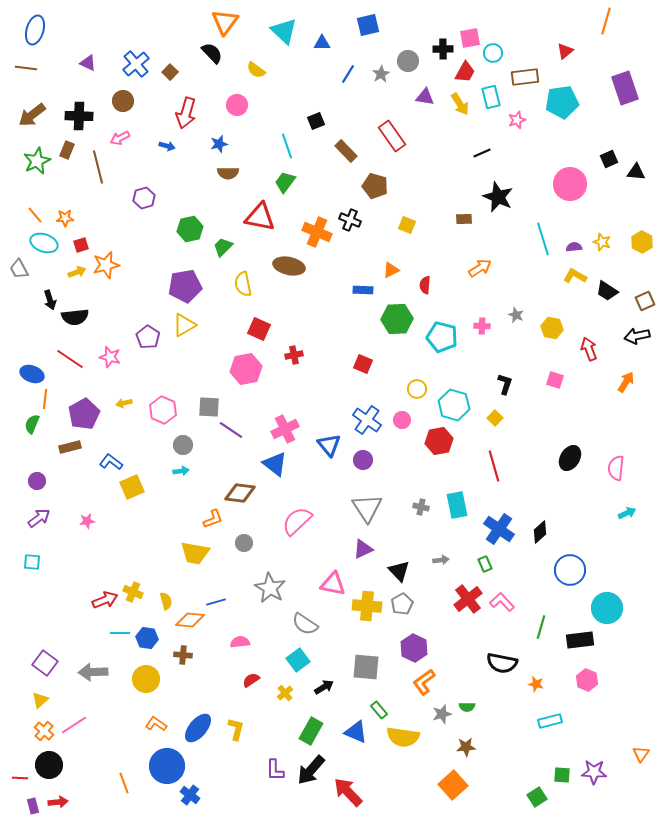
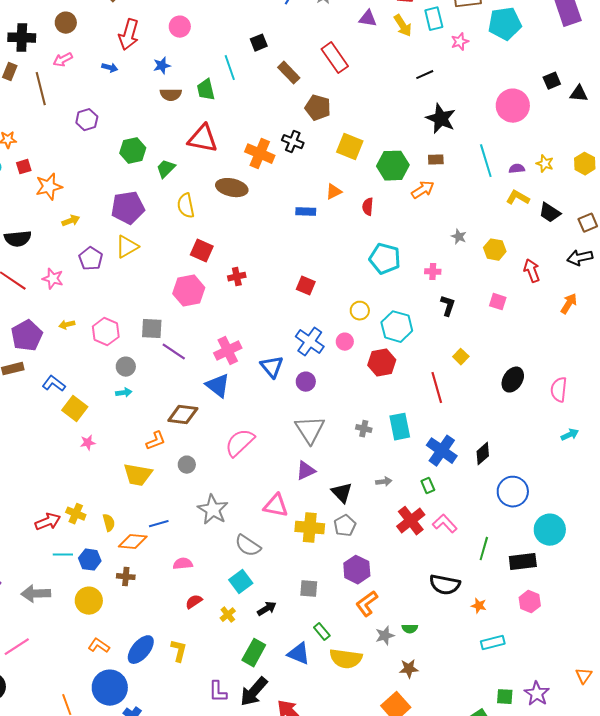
green trapezoid: (285, 182) -> (206, 90), moved, turned -50
brown rectangle: (464, 219) -> (436, 160), moved
yellow square: (407, 225) -> (350, 147), size x1.5
yellow arrow: (77, 272) -> (71, 221), moved
green hexagon: (397, 319) -> (393, 166), moved
pink cross: (482, 326) -> (433, 272), moved
yellow square: (495, 418) -> (461, 357), moved
yellow square: (132, 487) -> (75, 409), turned -30
pink star: (87, 521) -> (88, 443), moved
gray square: (366, 667) -> (309, 589), size x0.7
purple star: (594, 772) -> (537, 694), turned 30

